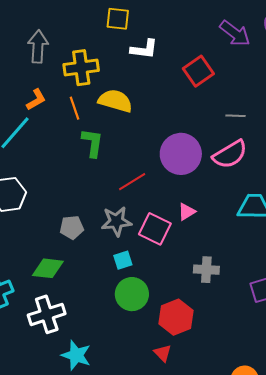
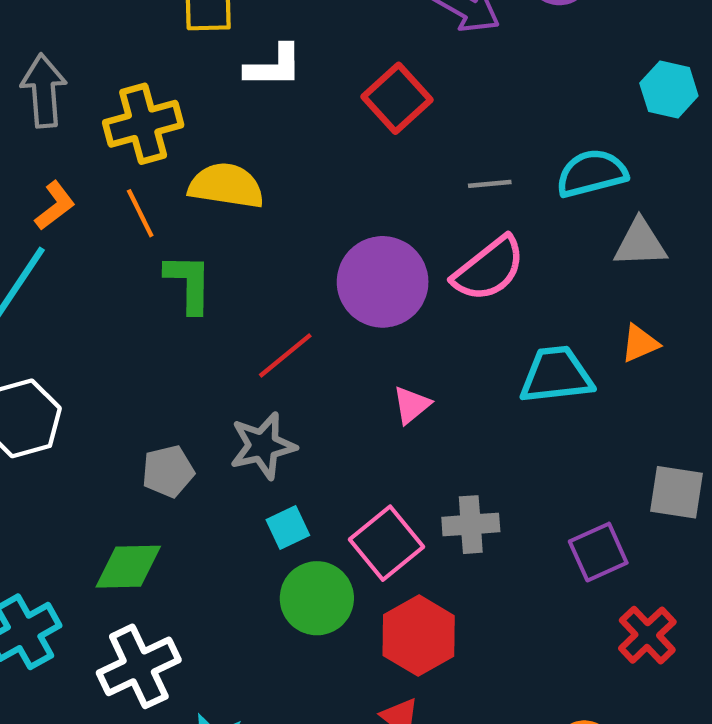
pink square: (155, 229) -> (387, 543), moved, turned 32

